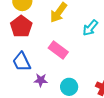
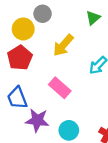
purple star: (41, 80) -> (37, 120), size x1.5

